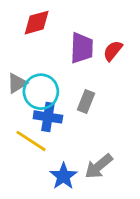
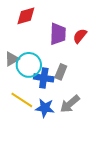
blue cross: (48, 117) -> (44, 78), moved
gray arrow: (99, 166) -> (70, 104), moved
blue star: (63, 176) -> (45, 108), moved, turned -30

